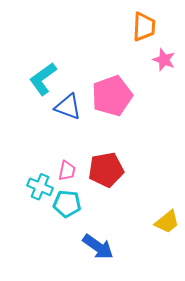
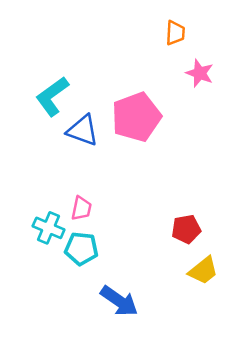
orange trapezoid: (144, 27) -> (175, 33), size x0.7
red pentagon: (106, 170) -> (186, 229), moved, size x0.7

